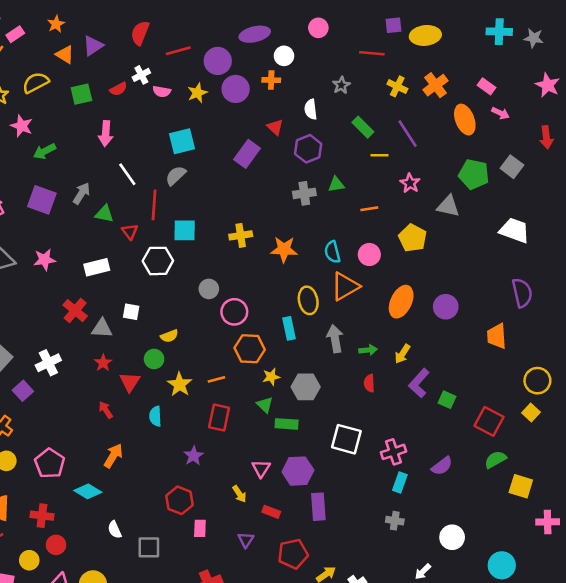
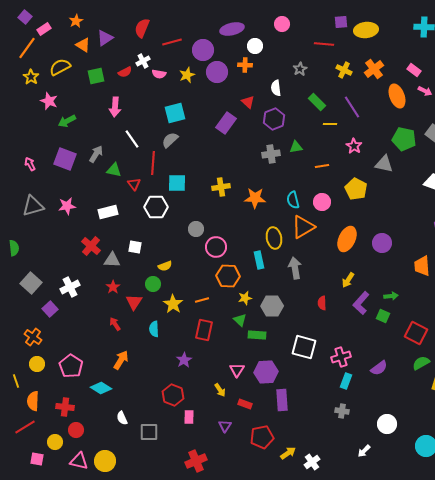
green arrow: (368, 350) -> (391, 296), moved

